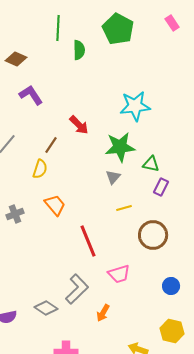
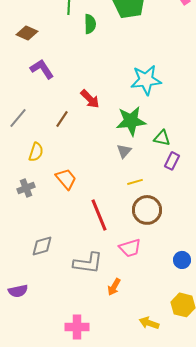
yellow semicircle: (40, 169) -> (36, 152), moved
brown circle: (153, 235) -> (147, 210), moved
gray L-shape: (77, 289) -> (88, 263), turned 52
gray diamond: (46, 308) -> (42, 246), moved, turned -50

